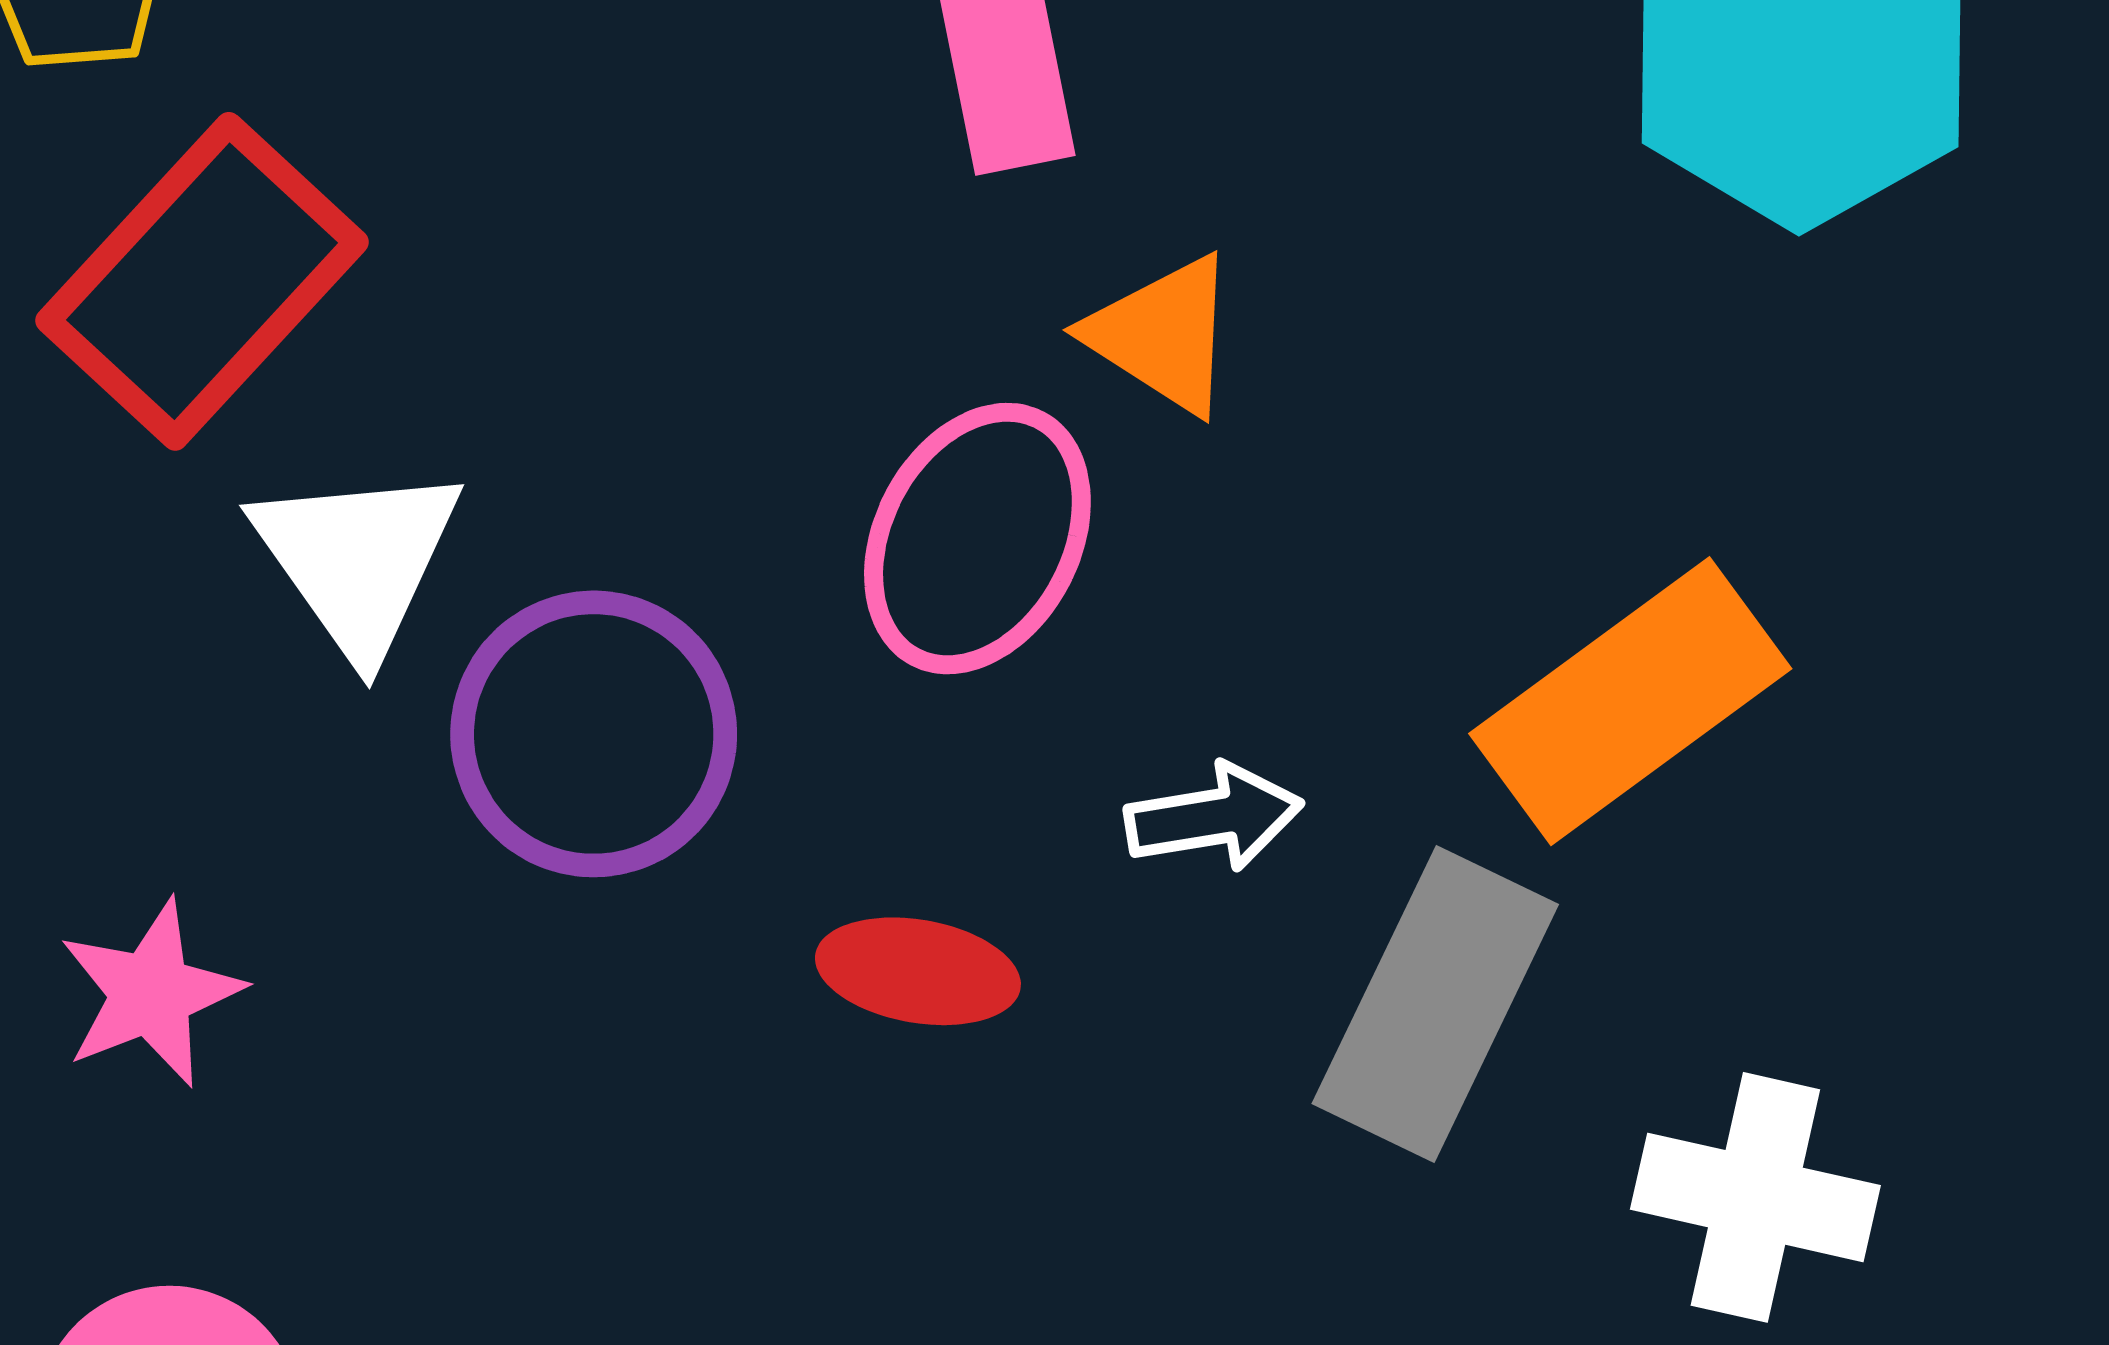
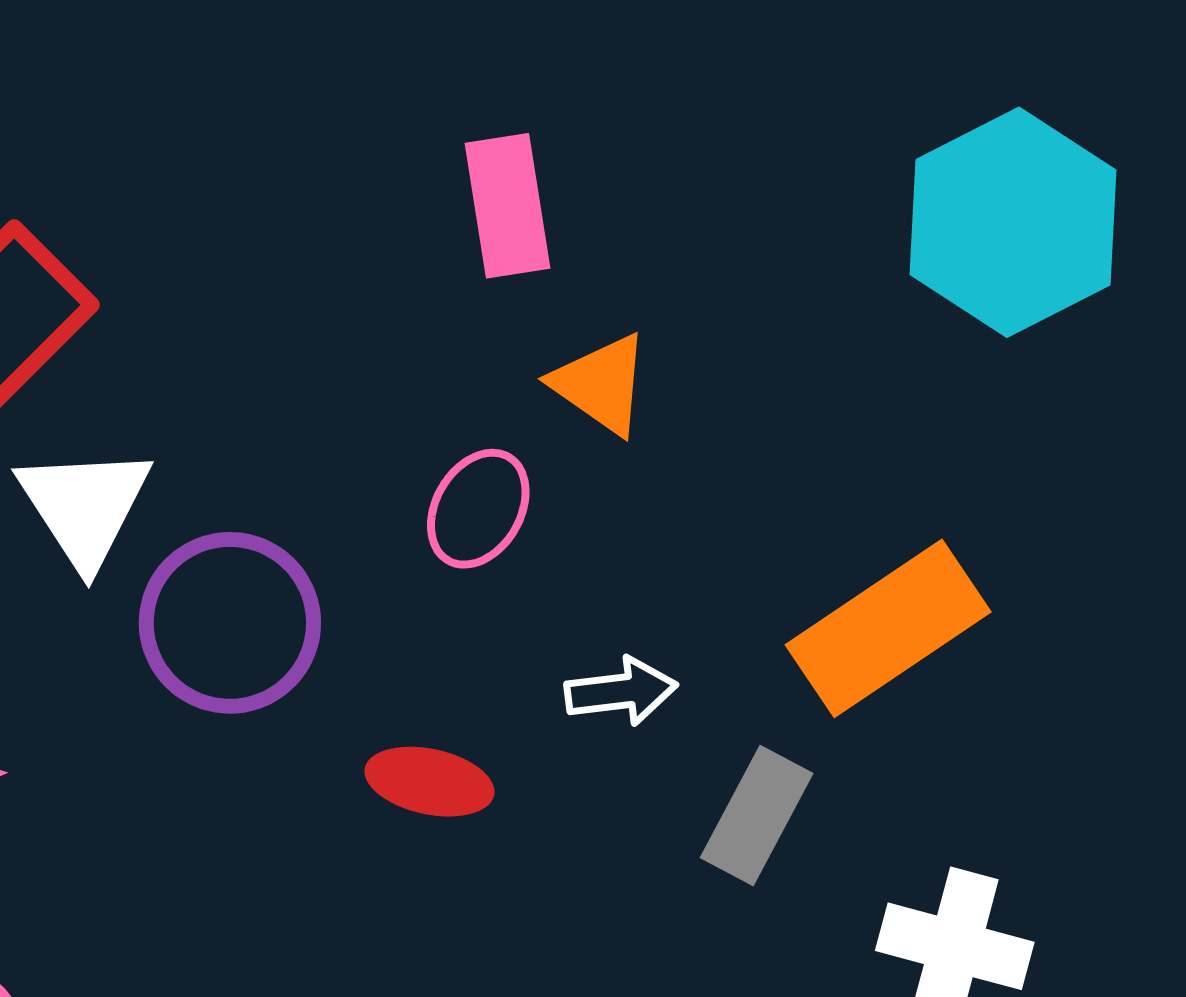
pink ellipse: (977, 539) -> (478, 509), size x0.7
gray rectangle: (1435, 1004) -> (757, 816), size x0.7

